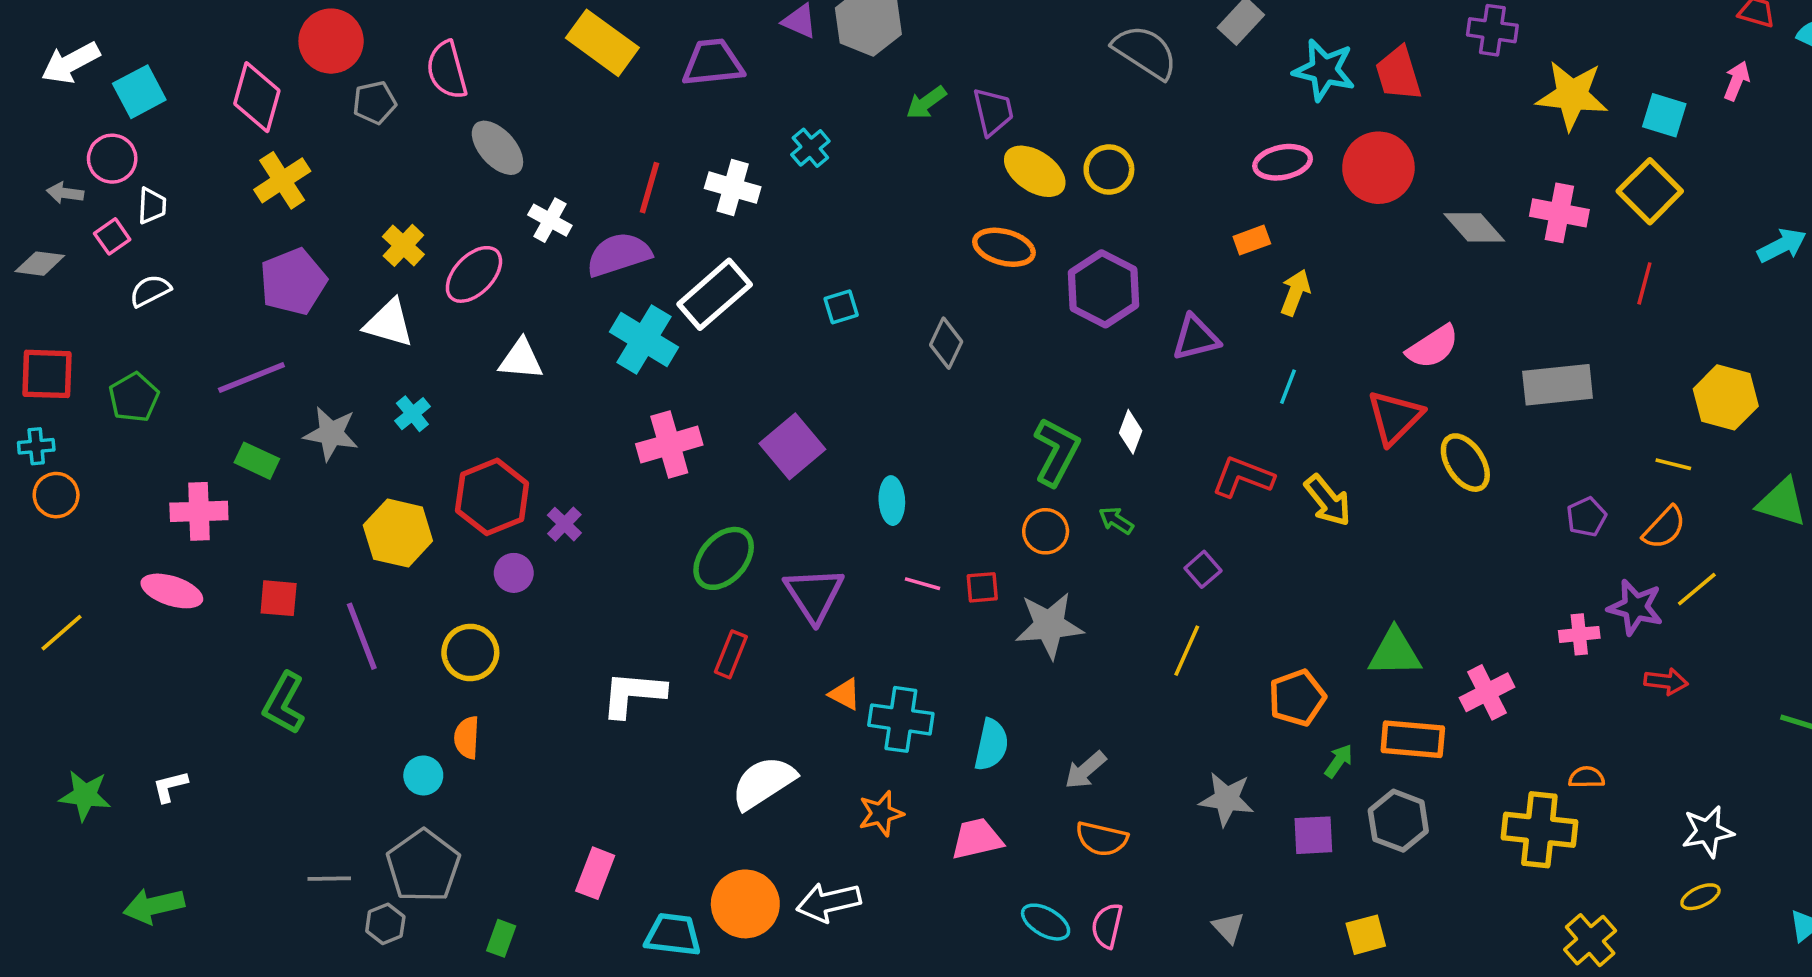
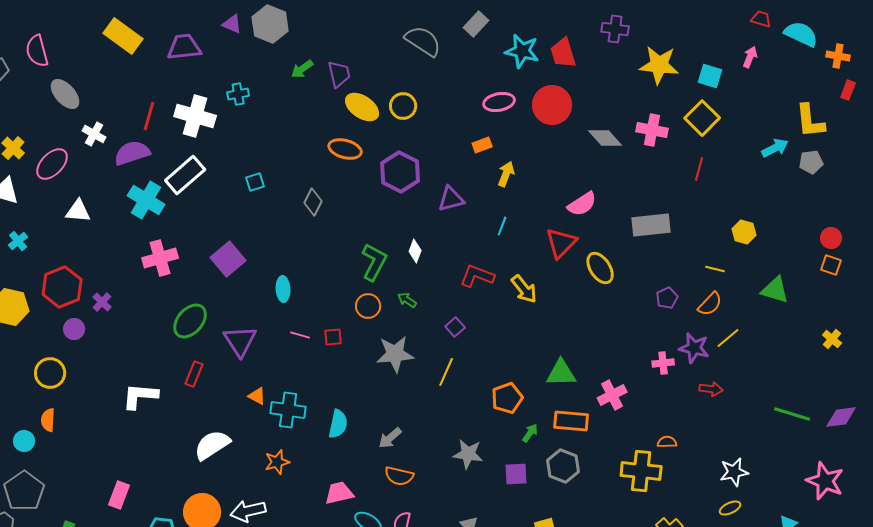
cyan cross: (810, 148) -> (238, 94), turned 30
white cross: (733, 188) -> (195, 116), size x1.4
yellow hexagon: (1726, 397) -> (744, 232), size x0.7
gray star: (1049, 625) -> (395, 354), moved
pink trapezoid: (977, 839) -> (339, 493), moved

